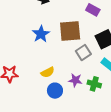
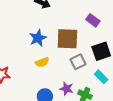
yellow semicircle: (48, 72) -> (42, 62), moved

